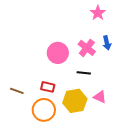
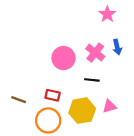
pink triangle: (100, 97) -> (109, 106), turned -40

